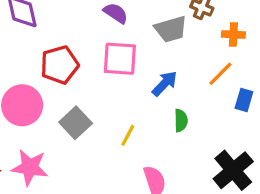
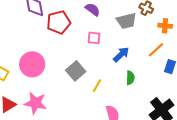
pink square: (120, 59) -> (94, 38), size x0.6
red pentagon: (60, 65) -> (59, 22), moved
gray square: (76, 123) -> (76, 71), moved

